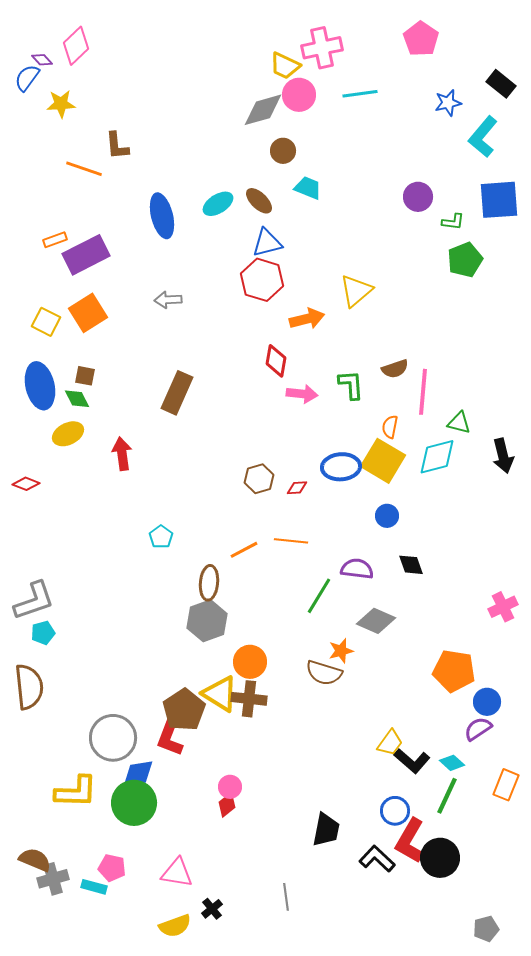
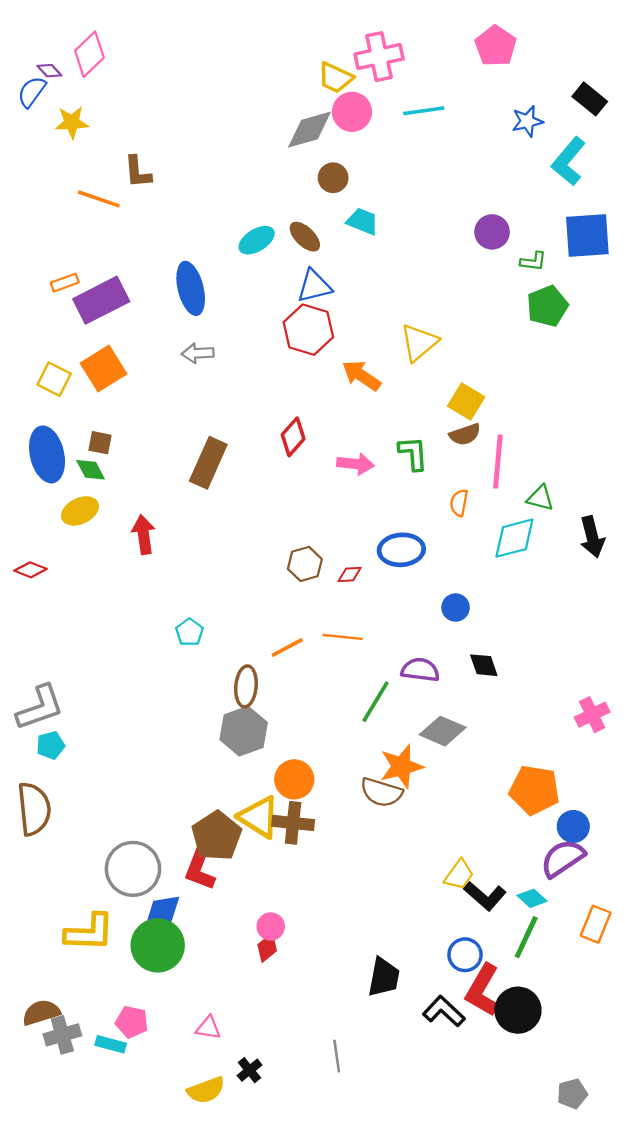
blue ellipse: (162, 216) -> (191, 288), moved
orange arrow: (307, 319) -> (361, 376), turned -132
red diamond: (276, 361) -> (293, 437), moved, turned 32
yellow square: (383, 461) -> (466, 401), moved, size x0.7
orange star: (341, 651) -> (401, 766), size x1.5
purple semicircle: (478, 729) -> (563, 858), size x1.4
brown semicircle: (35, 860) -> (41, 1012), turned -40
pink triangle: (177, 873) -> (208, 1028), size x0.7

